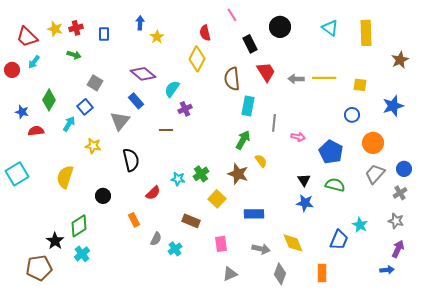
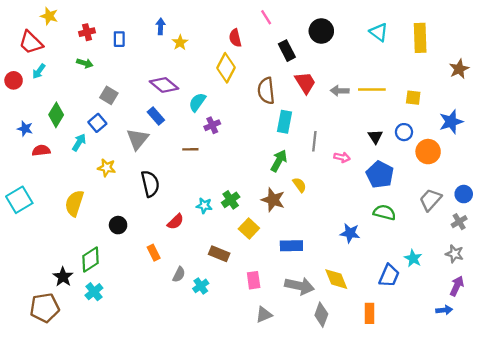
yellow star: (55, 29) -> (49, 16), moved
orange circle: (373, 143) -> (428, 152), moved
black triangle: (304, 180) -> (375, 137), moved
gray arrow: (261, 249) -> (299, 286), size x1.4

